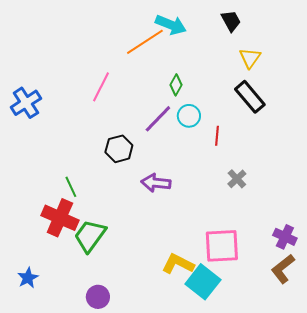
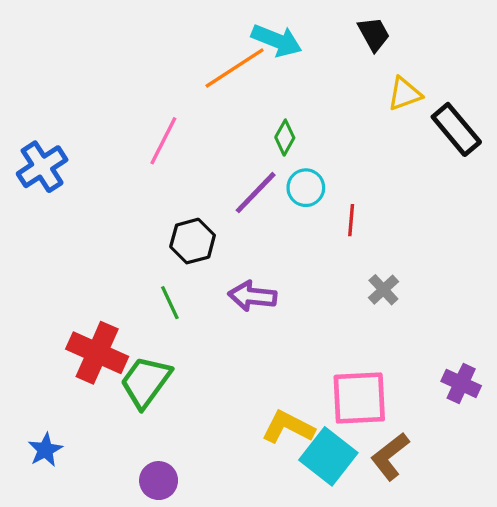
yellow triangle: (250, 58) -> (405, 94), turned 35
black rectangle: (250, 97) -> (456, 129), moved
green line: (71, 187) -> (170, 303), moved
brown L-shape: (283, 269) -> (390, 456), moved

